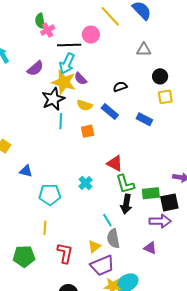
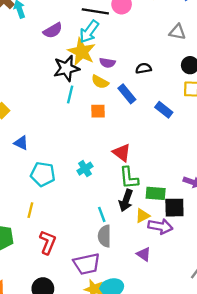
purple semicircle: (80, 79) -> (107, 63), moved, turned -48
yellow triangle: (94, 246) -> (143, 216), moved

